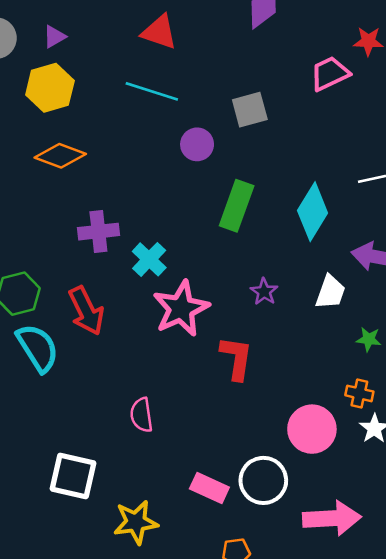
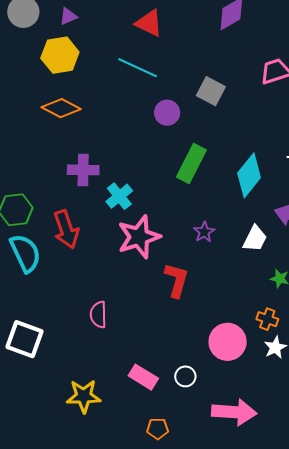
gray square: (250, 110) -> (211, 91), turned 36
white square: (73, 476) -> (25, 339), moved
white circle: (263, 480) -> (185, 376), size x0.6

